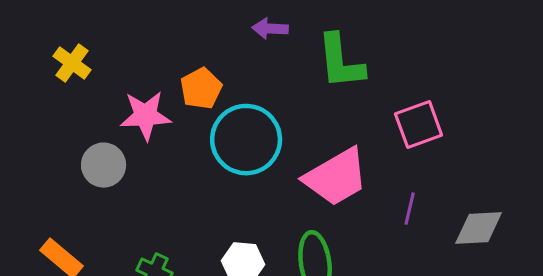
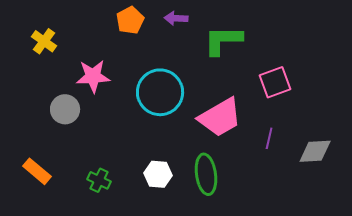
green L-shape: (341, 62) -> (223, 40), turned 96
orange pentagon: (201, 89) -> (130, 20), moved

